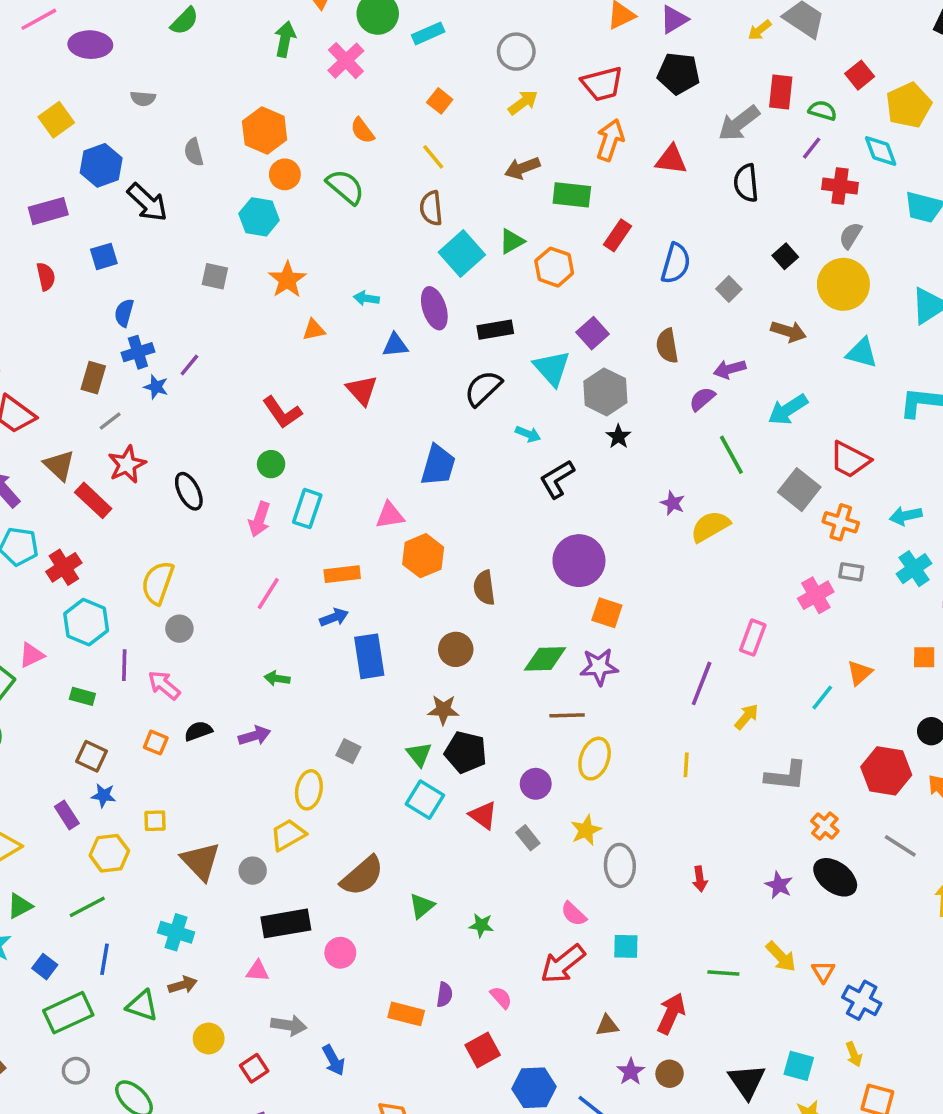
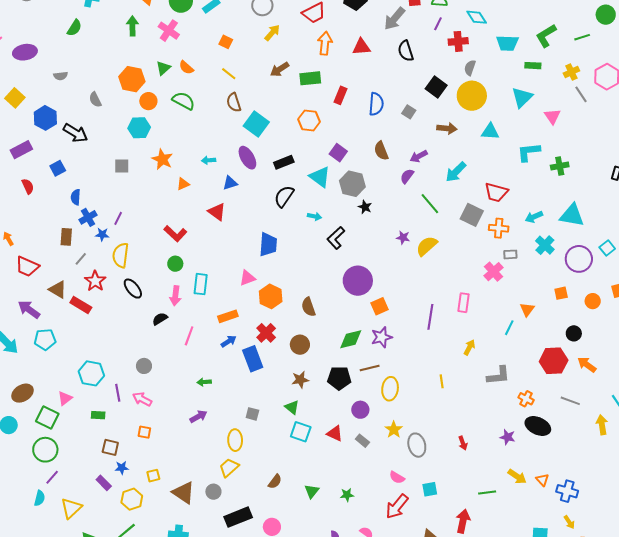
green triangle: (512, 241) -> (163, 68), moved
black square: (785, 256) -> (436, 87), size x1.5
red cross: (64, 567) -> (266, 333), moved
yellow semicircle: (158, 583) -> (121, 255), moved
orange square: (607, 613) -> (380, 306), turned -30
purple line: (702, 683) -> (430, 317), moved
black semicircle: (198, 731) -> (160, 319), moved
black pentagon: (466, 752) -> (339, 378), moved
brown semicircle: (362, 876) -> (275, 482), size x0.6

